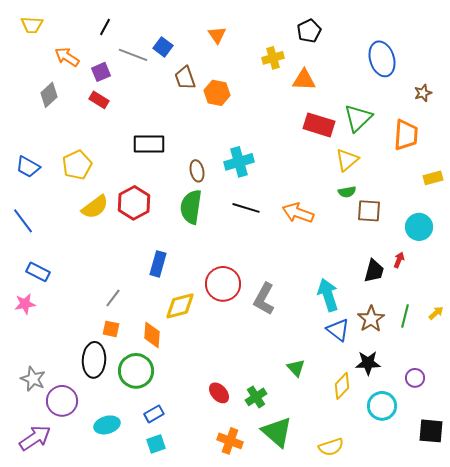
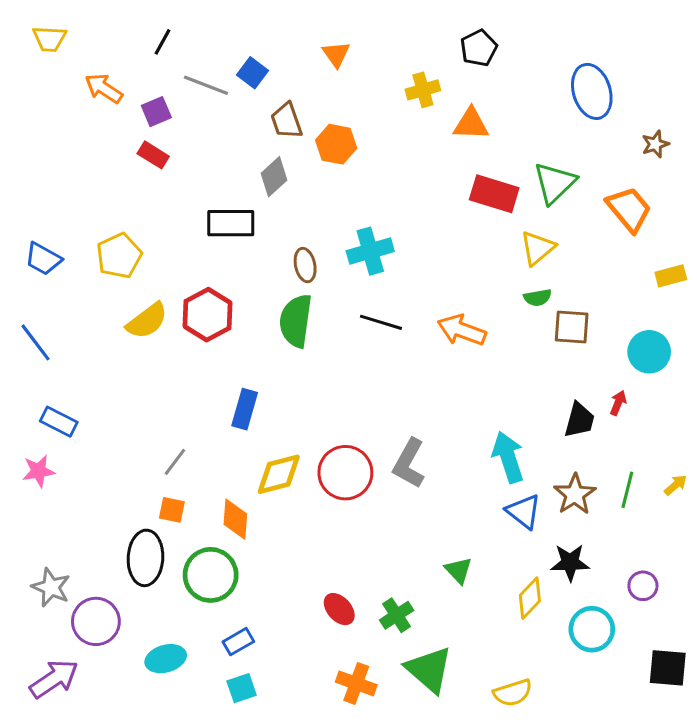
gray diamond: (49, 95) -> (274, 177), moved
orange trapezoid: (406, 135) -> (629, 209), turned -44
red circle: (223, 284) -> (345, 473), moved

